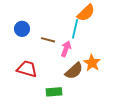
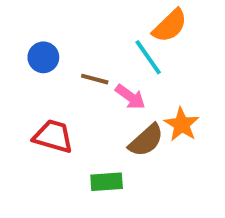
cyan line: (75, 29) -> (148, 57), turned -48
pink arrow: (66, 49) -> (130, 97), turned 105

